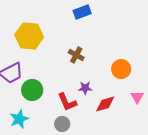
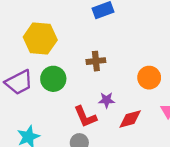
brown cross: (76, 55) -> (96, 61), turned -35
green circle: (32, 90) -> (53, 79), moved

